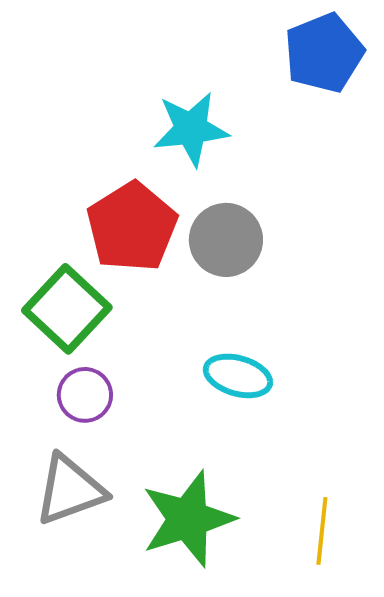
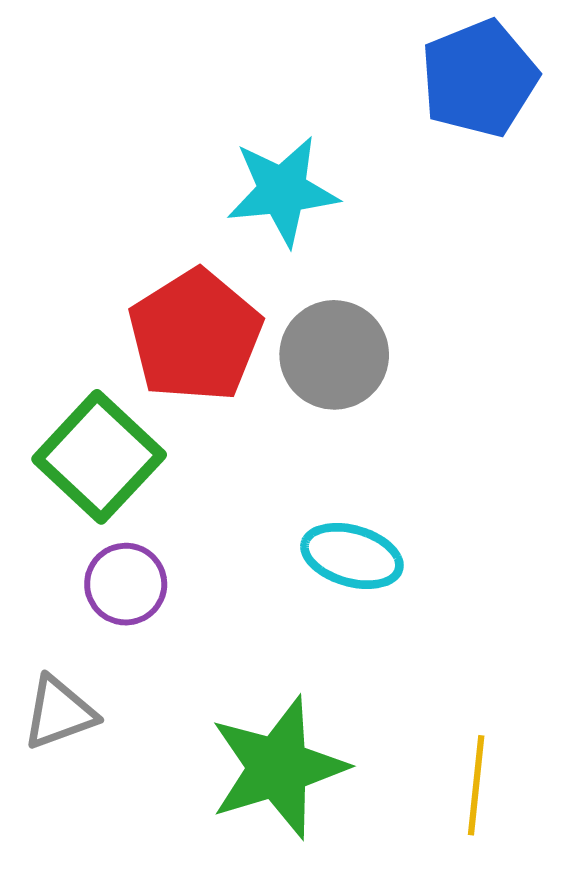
gray triangle: (70, 490) -> (59, 713), moved, size x0.7

